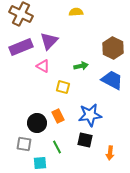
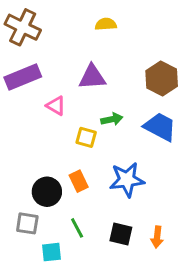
purple triangle: (49, 41) -> (92, 77), moved, turned 42
green arrow: (81, 66) -> (112, 119), moved
black square: (85, 140) -> (121, 234), moved

